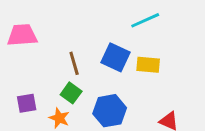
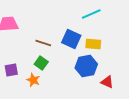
brown line: (74, 63) -> (43, 43), turned -56
blue hexagon: (110, 111) -> (86, 66), moved

